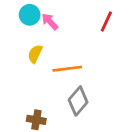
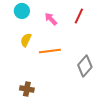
pink arrow: (50, 22) -> (51, 19), moved
gray diamond: (78, 101) -> (85, 66), moved

